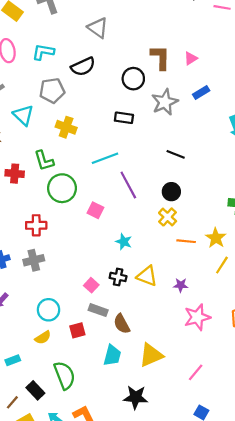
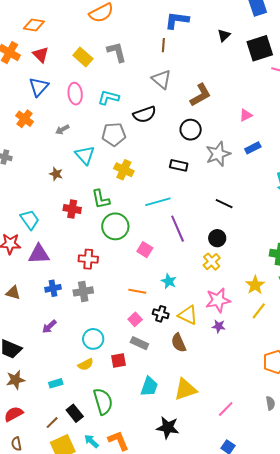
brown L-shape: (160, 57) -> (200, 95), moved, turned 55
orange line: (186, 241) -> (137, 291), moved
pink star: (197, 317) -> (218, 300), moved
brown semicircle: (122, 324) -> (179, 343), moved

